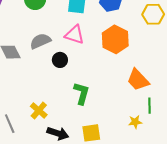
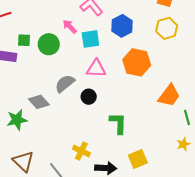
orange trapezoid: (138, 80) -> (169, 96), turned -85
yellow star: (135, 122) -> (183, 144), moved

